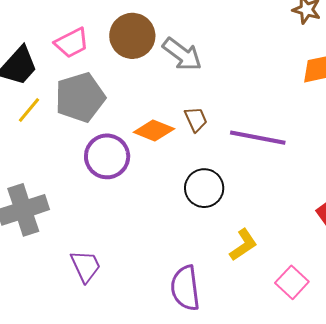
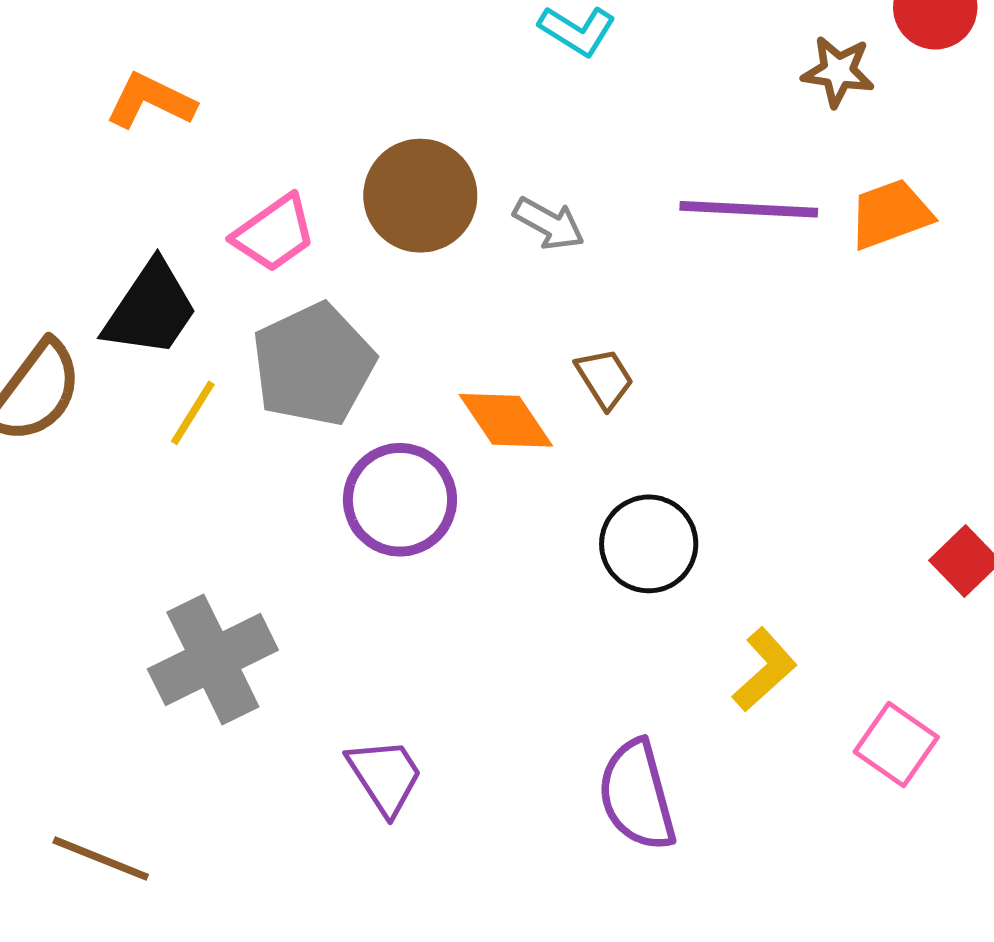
gray arrow: (182, 54) -> (549, 224), size x0.7
orange diamond: (154, 131) -> (506, 420), turned 42
purple line: (258, 138) -> (749, 209), moved

